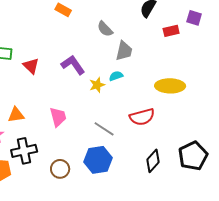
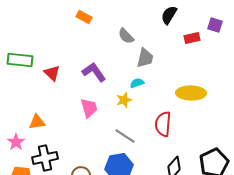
yellow star: (97, 85) -> (124, 100), moved
pink trapezoid: (58, 117) -> (89, 108), moved
red semicircle: (142, 117) -> (163, 124), turned 110

